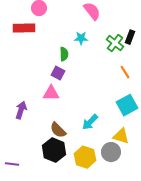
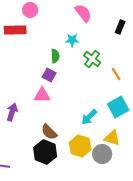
black rectangle: (130, 37) -> (120, 27), moved
green cross: (115, 43) -> (92, 59), moved
cyan arrow: (90, 122) -> (89, 117), moved
yellow hexagon: (85, 157) -> (80, 146), moved

